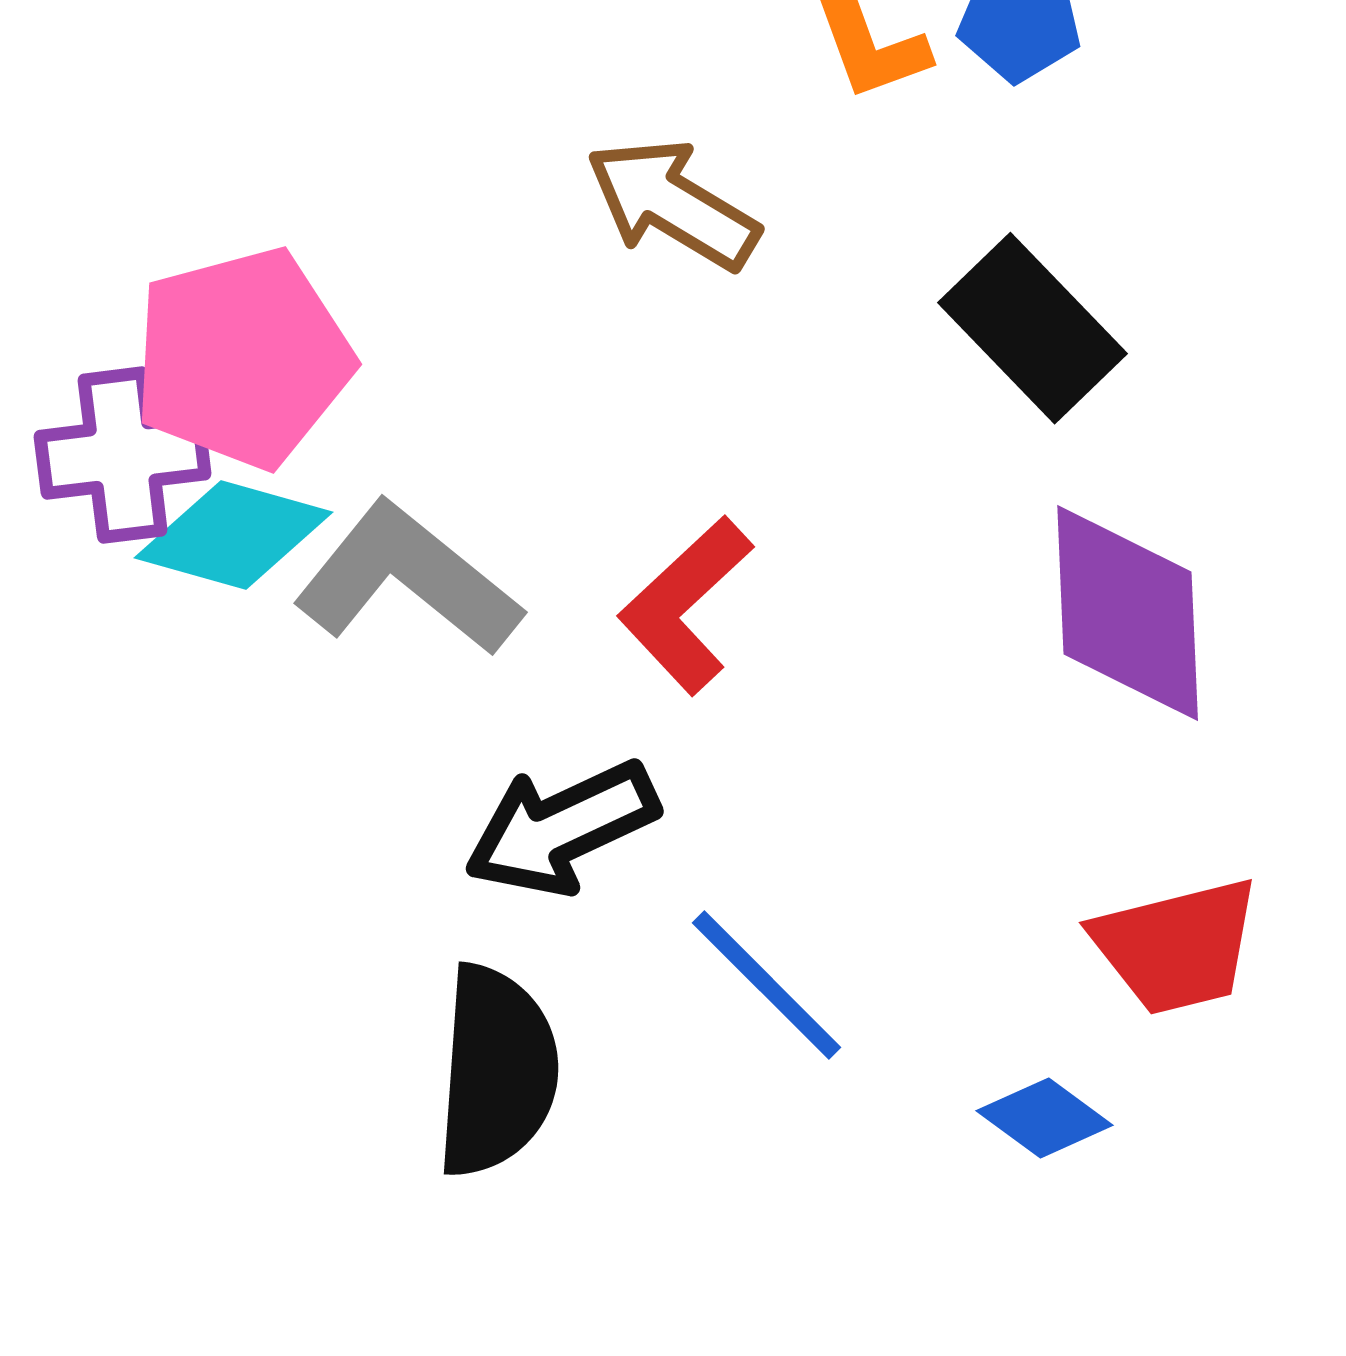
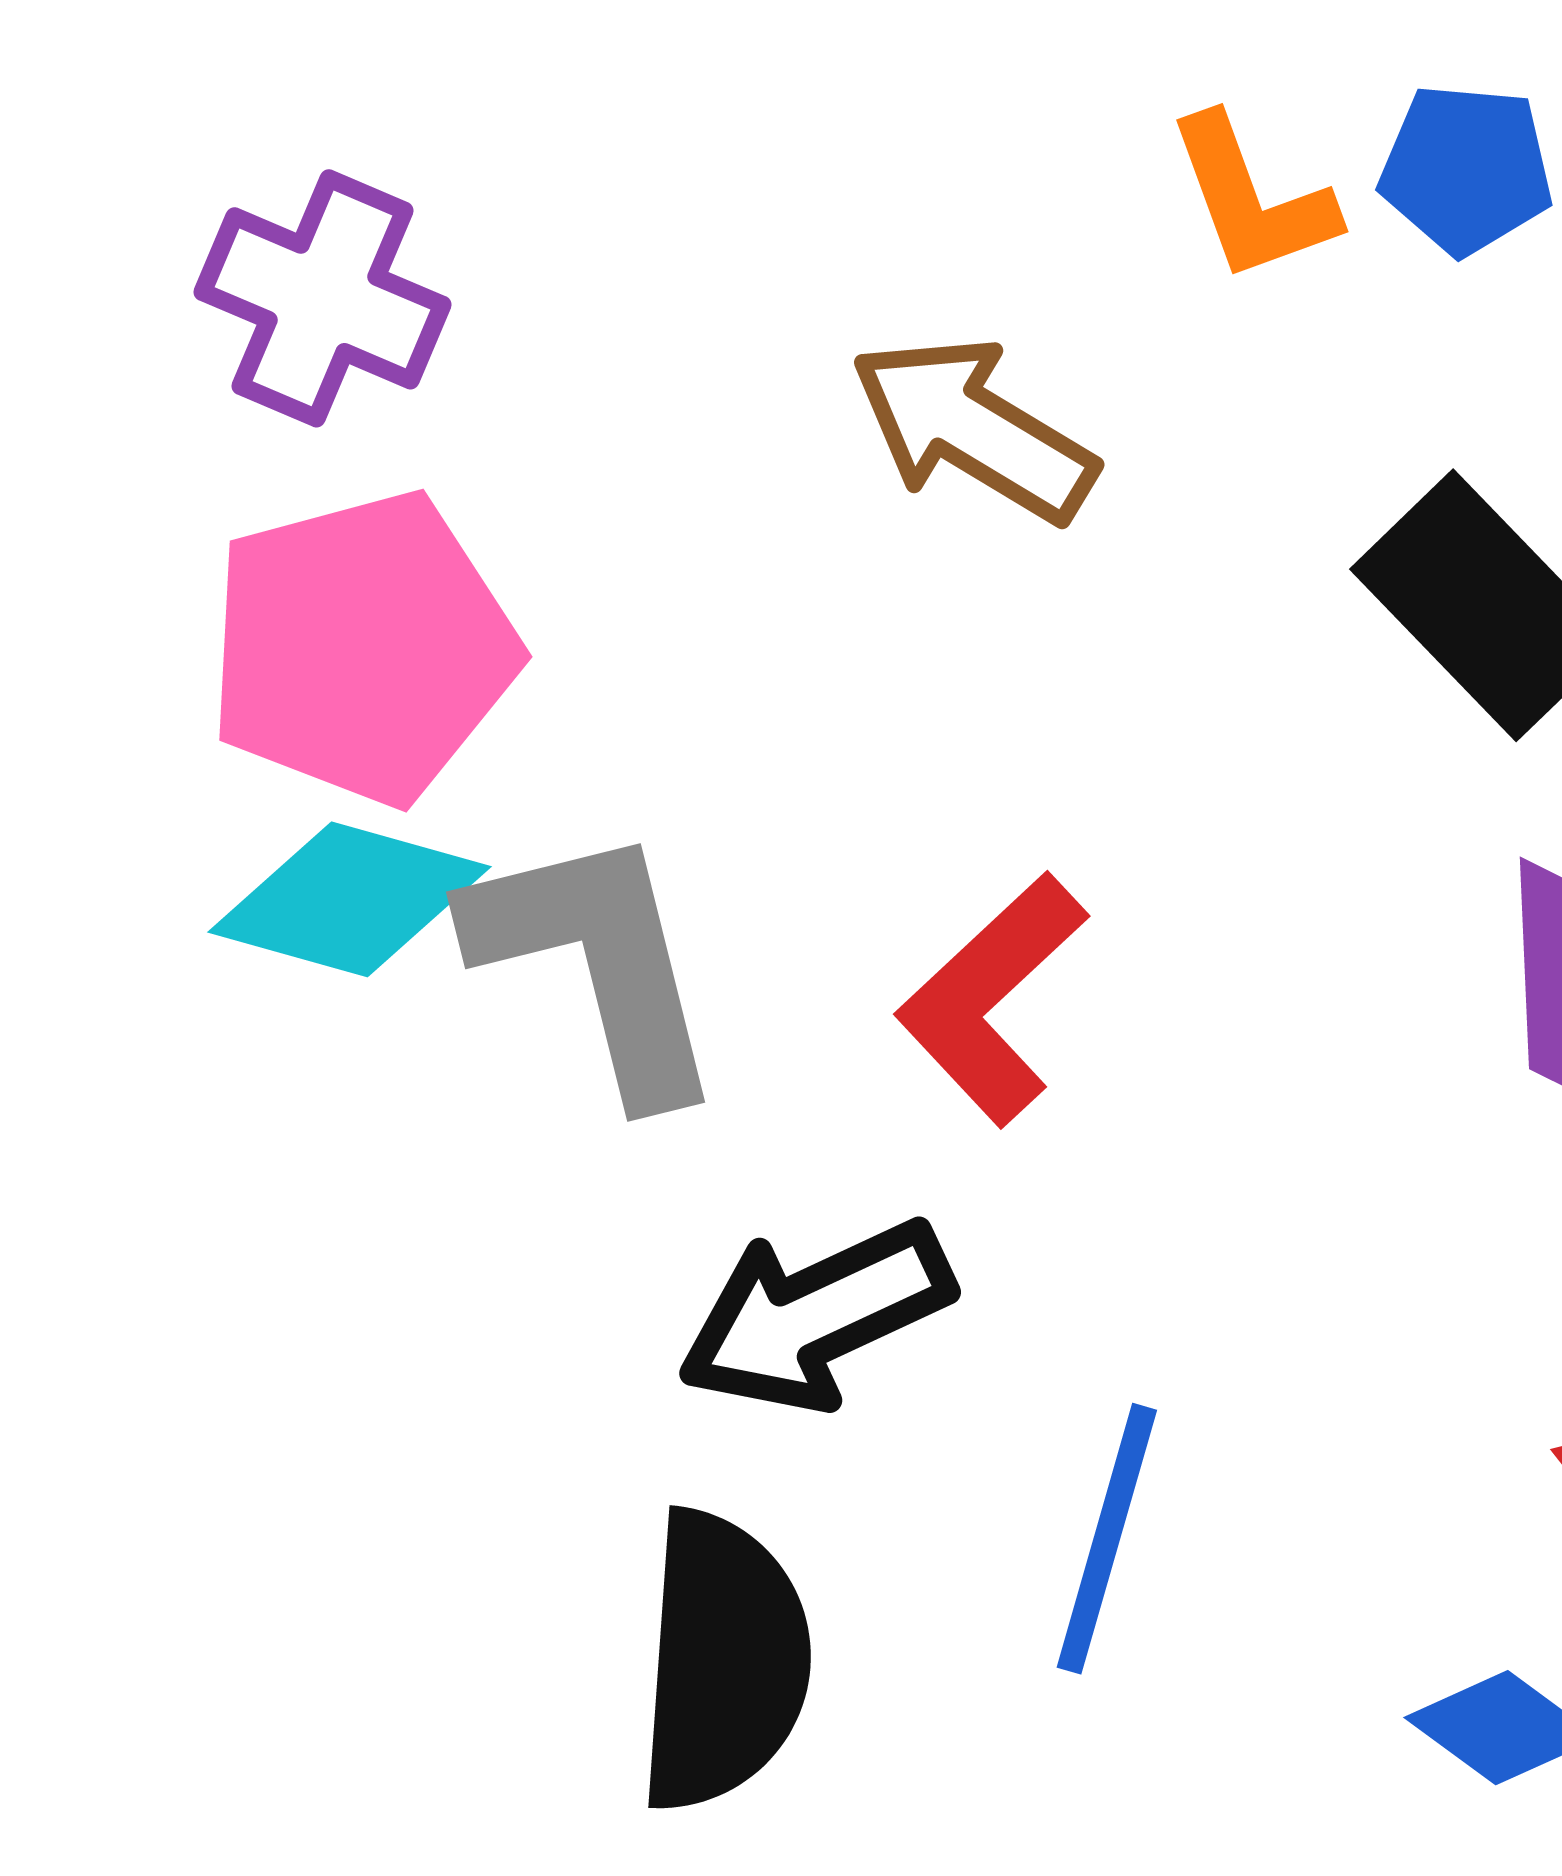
purple cross: (123, 455) -> (323, 298), moved, turned 30
gray L-shape: (408, 579) -> (597, 962), turned 37
blue line: (767, 985) -> (1107, 1539), turned 61

